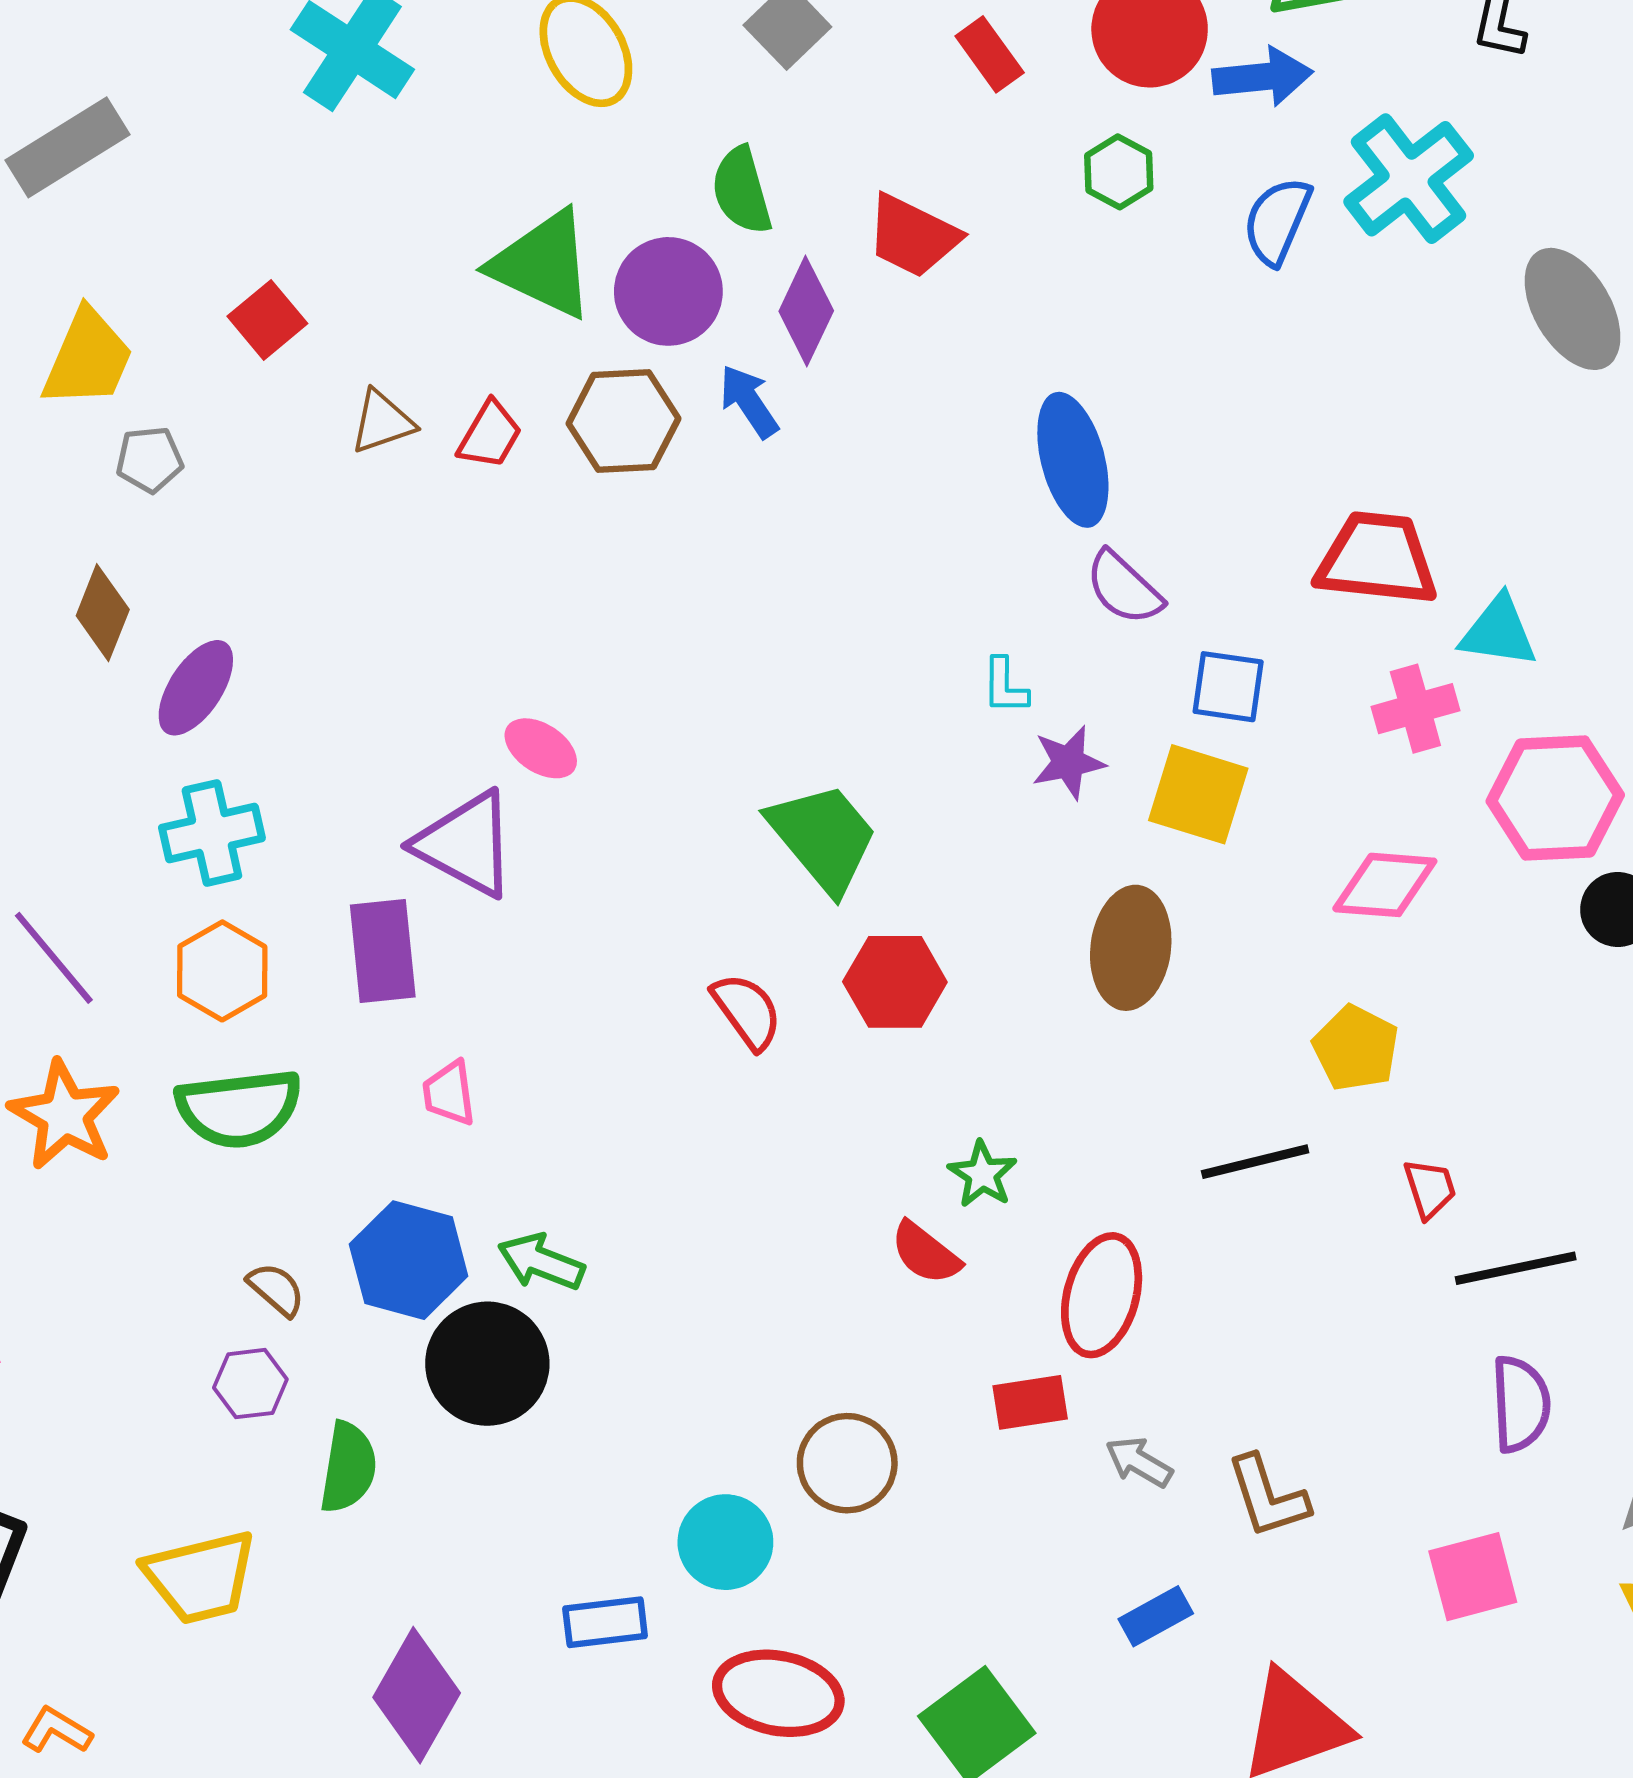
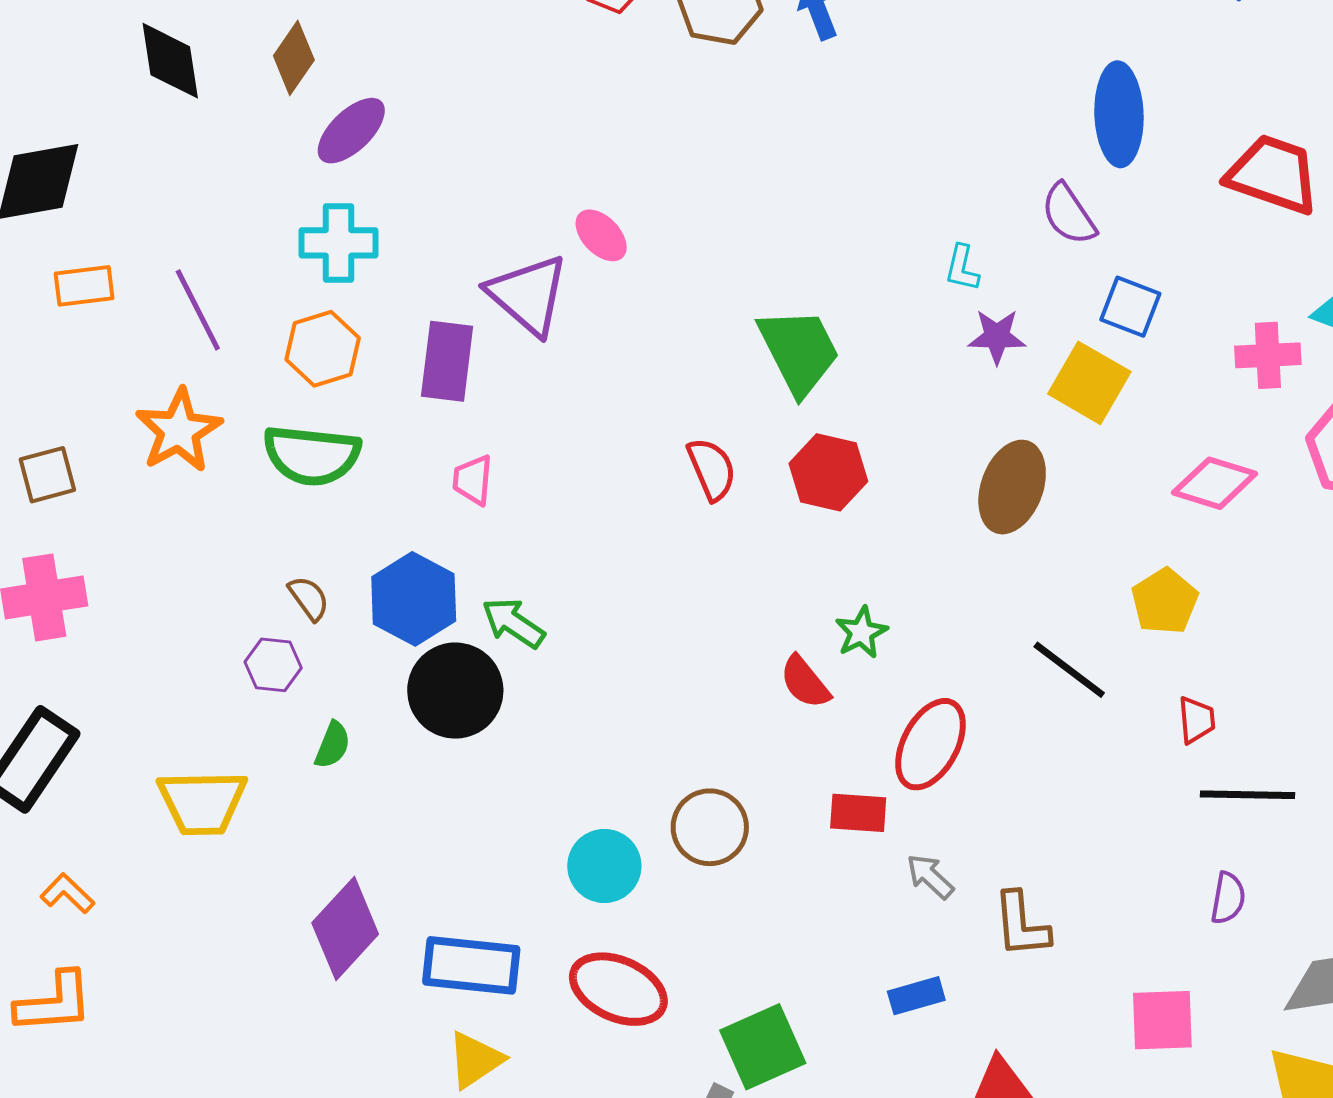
blue ellipse: (1073, 460) -> (1119, 114), moved
red trapezoid: (1377, 559) -> (1273, 174), moved
black line: (1255, 1162) -> (1069, 670), turned 38
purple semicircle: (1521, 1404) -> (1228, 898), size x0.7
green semicircle: (348, 1467) -> (333, 745), size x0.7
blue rectangle: (605, 1622) -> (471, 965), moved, size x1.5

